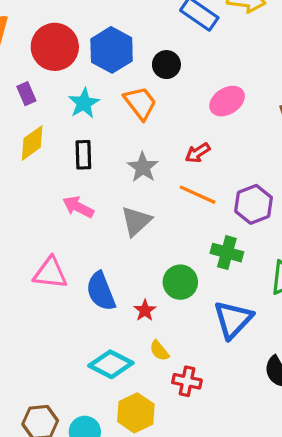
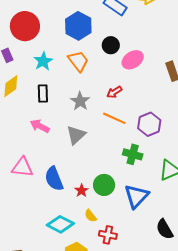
blue hexagon: (112, 50) -> (78, 26), moved
black circle: (166, 65) -> (111, 45), moved
green circle: (180, 282) -> (104, 185), moved

